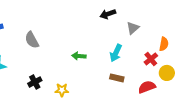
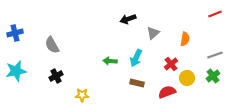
orange semicircle: (164, 44) -> (185, 39), moved
green arrow: (79, 56) -> (110, 61), moved
black cross: (35, 82) -> (56, 76), moved

